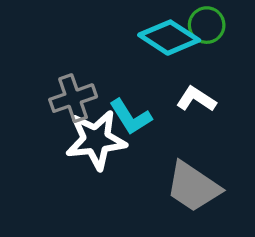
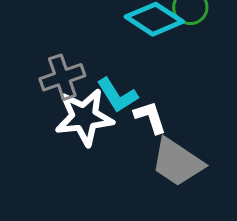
white L-shape: (196, 99) -> (150, 117), moved, turned 39

